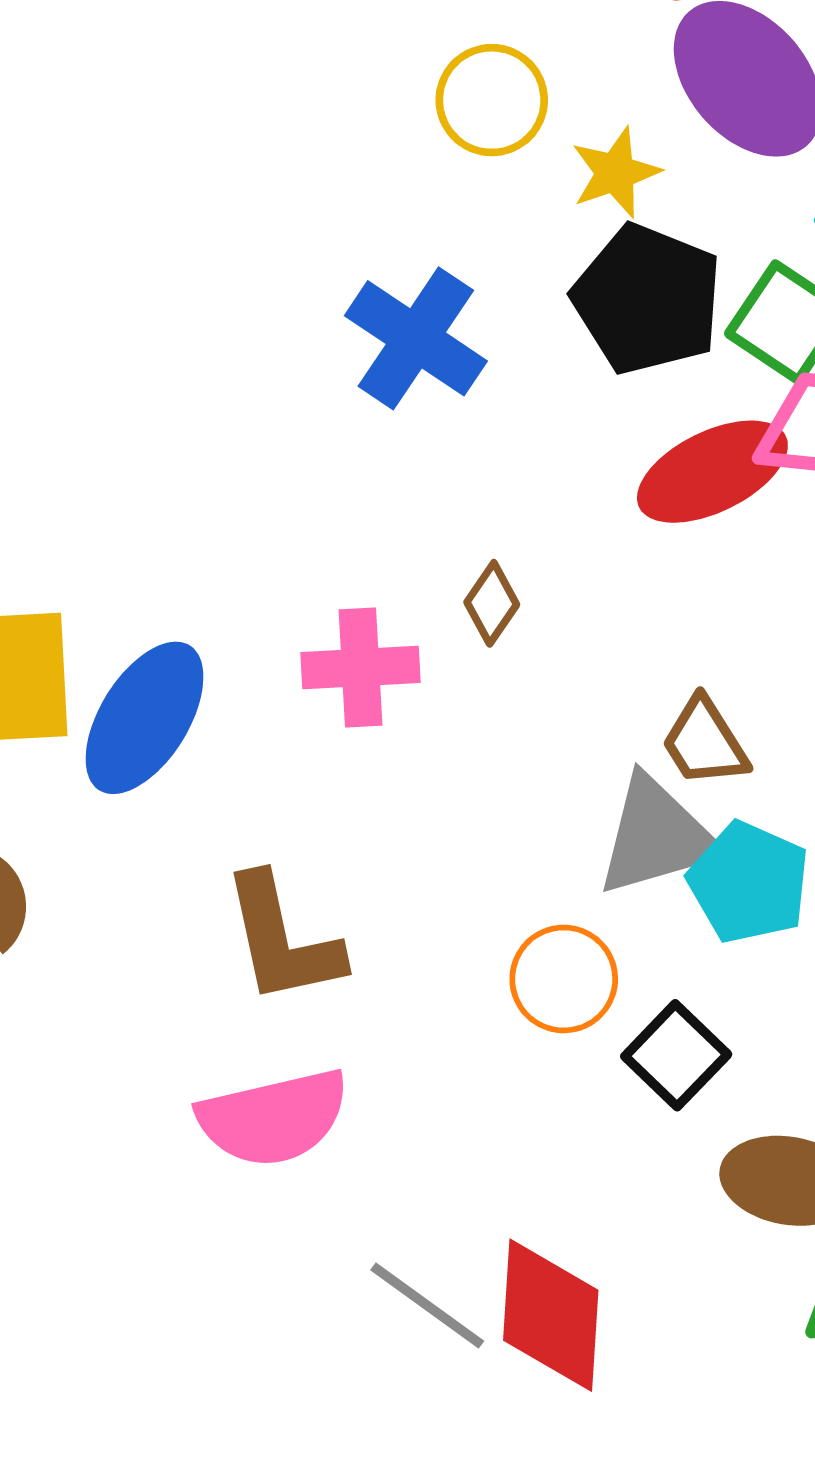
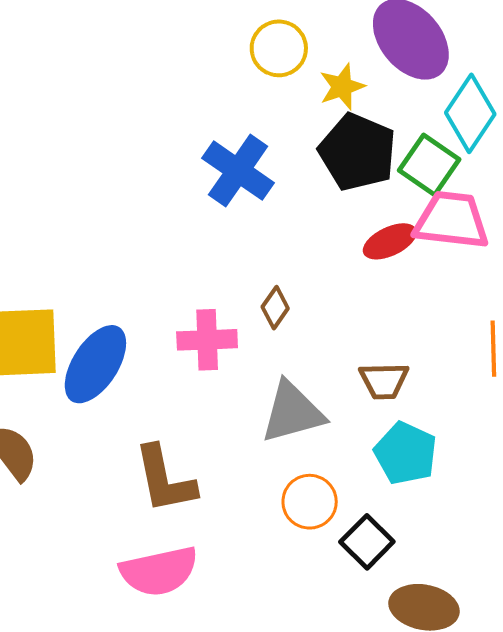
red ellipse: (712, 472) -> (390, 241), size x0.7
brown trapezoid: (705, 742) -> (384, 381), turned -60
gray triangle: (657, 836) -> (292, 412), moved

